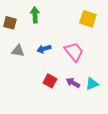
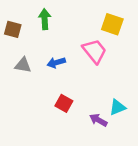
pink trapezoid: (74, 52) -> (94, 51), moved
purple arrow: (73, 83) -> (98, 120), moved

